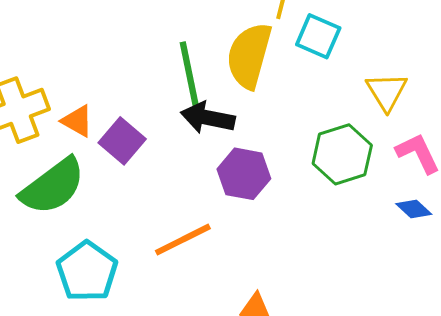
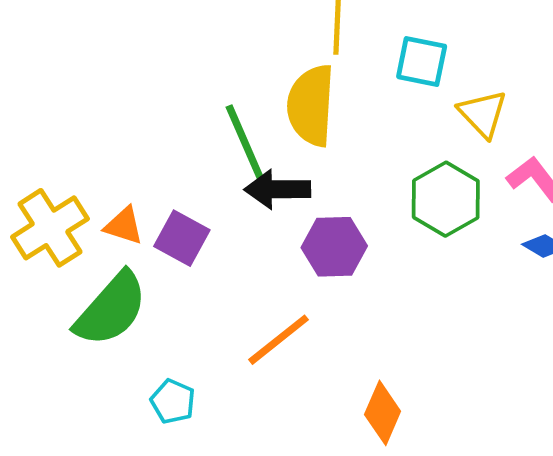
cyan square: (318, 36) -> (422, 61), moved
cyan pentagon: (87, 271) -> (173, 401), size x0.6

